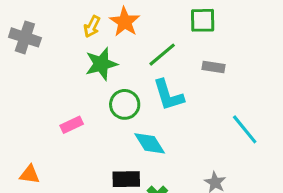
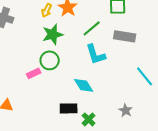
gray rectangle: (214, 67) -> (125, 36), size x1.5
green circle: (125, 104) -> (50, 60), moved

